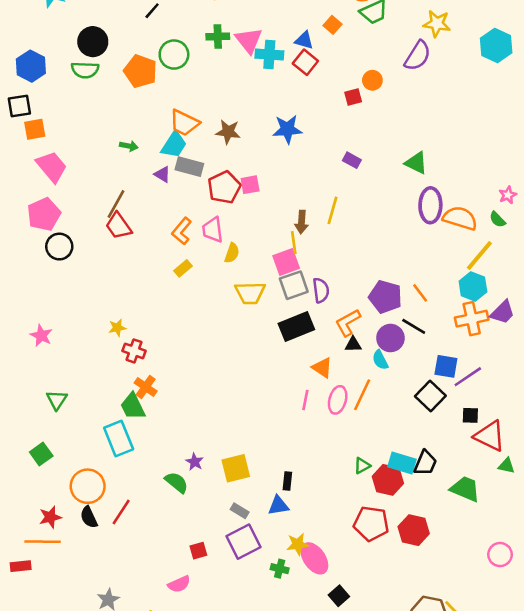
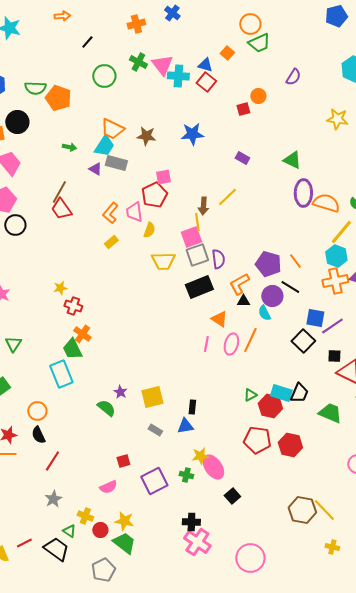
yellow star: (437, 24) -> (337, 119), moved
green cross: (218, 36) -> (138, 62), turned 30
black circle: (93, 42) -> (17, 122), moved
purple semicircle: (418, 56) -> (293, 77), size x0.7
orange pentagon: (140, 71) -> (58, 98), moved
red pentagon: (224, 187) -> (154, 195), moved
yellow line: (332, 210) -> (227, 197), turned 30
orange circle: (88, 486) -> (37, 411), size x0.7
red line: (121, 512) -> (52, 461), moved
purple square: (244, 542) -> (154, 481), moved

